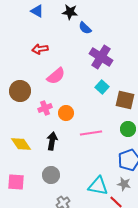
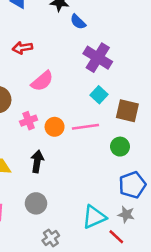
green circle: (128, 129) -> (120, 147), moved
pink line: (91, 133) -> (85, 127), moved
cyan triangle: (98, 186) -> (94, 217), turned -35

